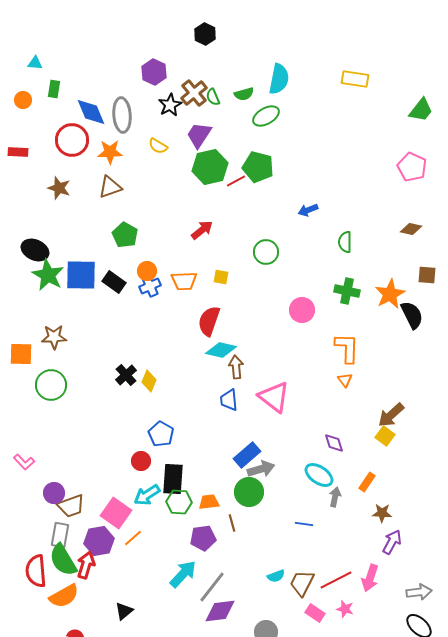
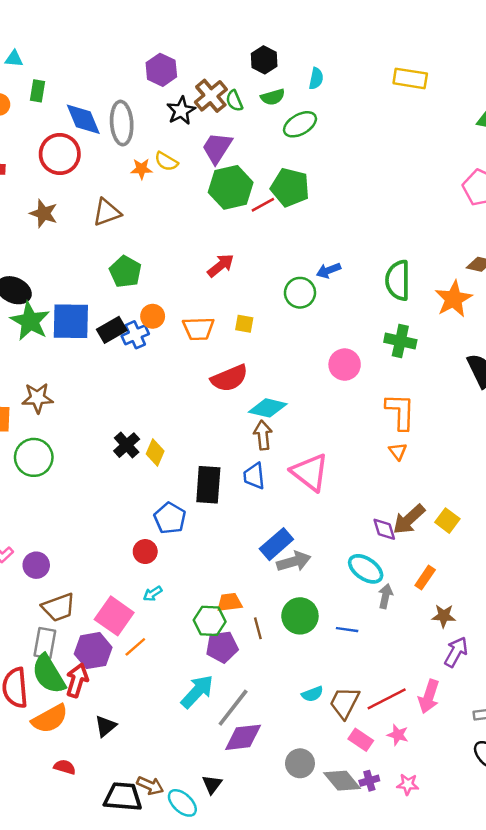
black hexagon: (205, 34) -> (264, 60), moved
cyan semicircle: (279, 79) -> (316, 78), size x0.6
orange star: (110, 152) -> (141, 169), moved, size x0.7
blue arrow: (308, 210) -> (328, 270), moved
green semicircle: (345, 242) -> (398, 280), size x1.5
black rectangle: (114, 282) -> (112, 330), turned -65
blue cross: (150, 286) -> (135, 335), moved
orange star: (390, 294) -> (454, 299), moved
red semicircle: (209, 321) -> (229, 378), turned -132
cyan diamond: (221, 350) -> (268, 408), moved
brown arrow: (391, 415) -> (409, 519), moved
black rectangle: (173, 479) -> (208, 485), moved
green circle: (249, 492) -> (300, 616), moved
purple circle: (54, 493) -> (36, 565), moved
cyan arrow: (147, 495) -> (153, 594), size x0.6
green hexagon: (179, 502) -> (210, 621), moved
black triangle: (124, 611) -> (106, 726), moved

